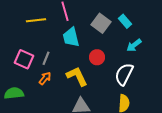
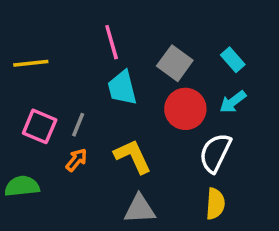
yellow line: (36, 20) -> (31, 63), moved
cyan rectangle: (125, 21) -> (233, 60), moved
red circle: (97, 57) -> (185, 109), moved, size x1.5

